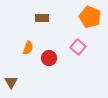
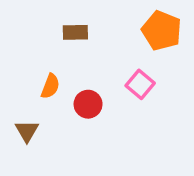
brown triangle: (11, 82) -> (27, 131), moved

